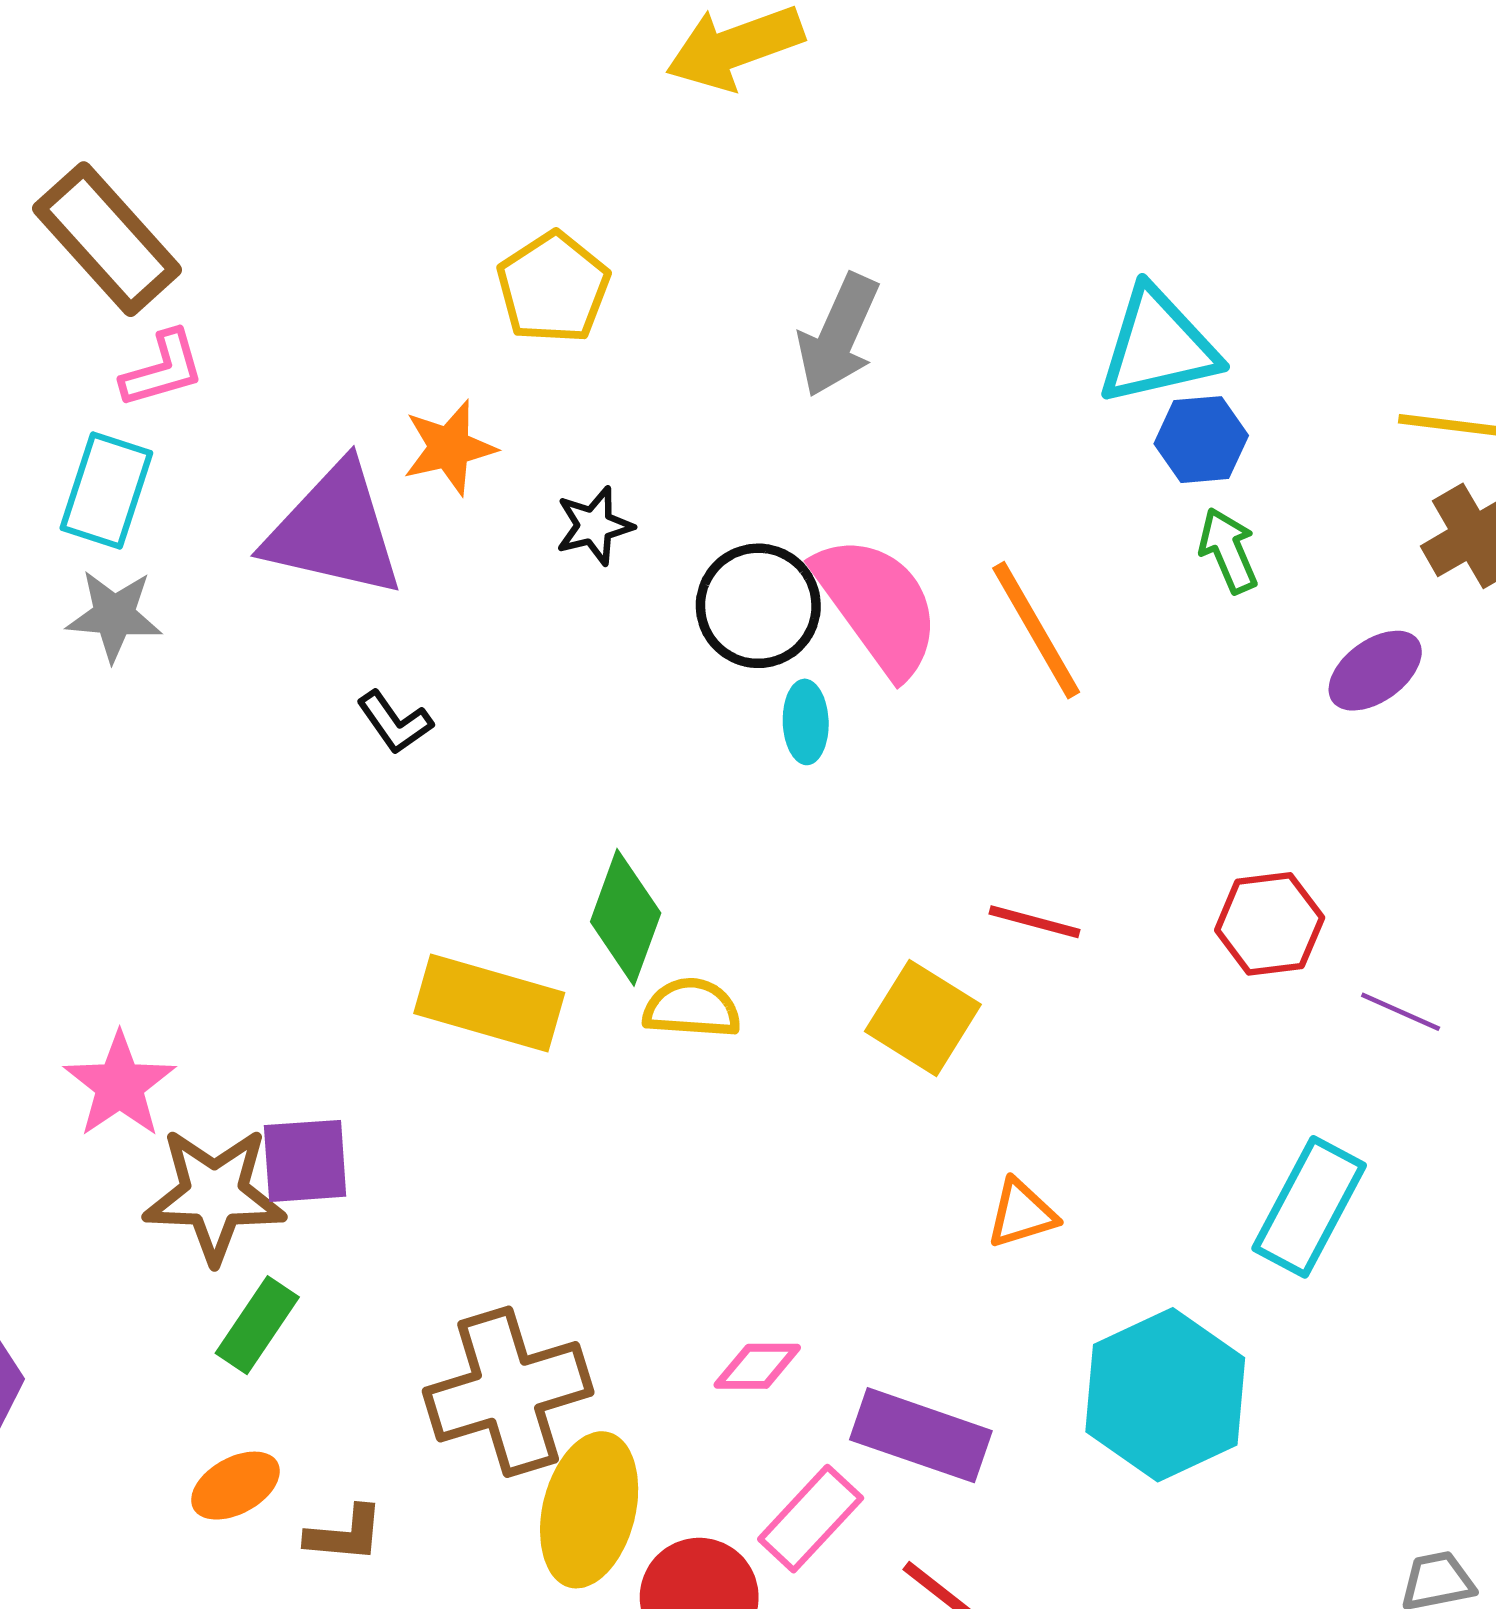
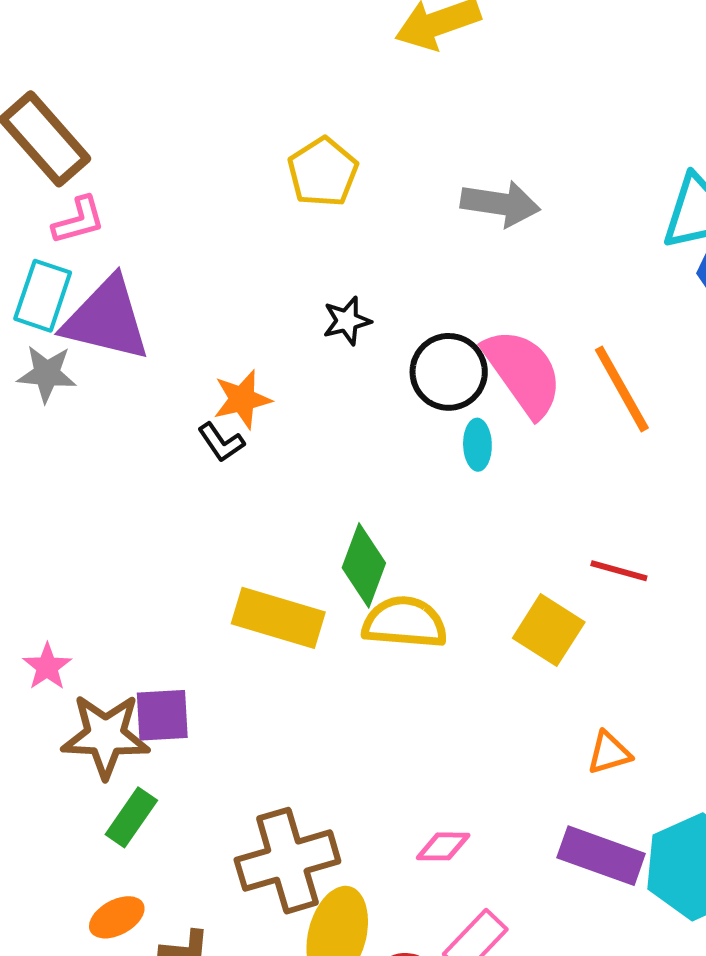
gray arrow: (838, 335) -> (500, 204), turned -106
orange star: (449, 448) -> (242, 399), moved
purple triangle: (334, 531) -> (106, 319), moved
yellow semicircle: (692, 1008) -> (405, 622), size x1.4
pink star: (120, 1085) -> (47, 667), size x0.7
purple rectangle: (921, 1435) -> (601, 856), moved

